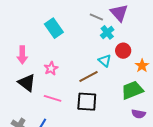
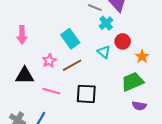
cyan rectangle: (54, 28) -> (70, 39), moved
pink arrow: (22, 55) -> (22, 35), moved
brown line: (88, 76) -> (72, 65), moved
black triangle: (27, 83) -> (25, 76), turned -36

